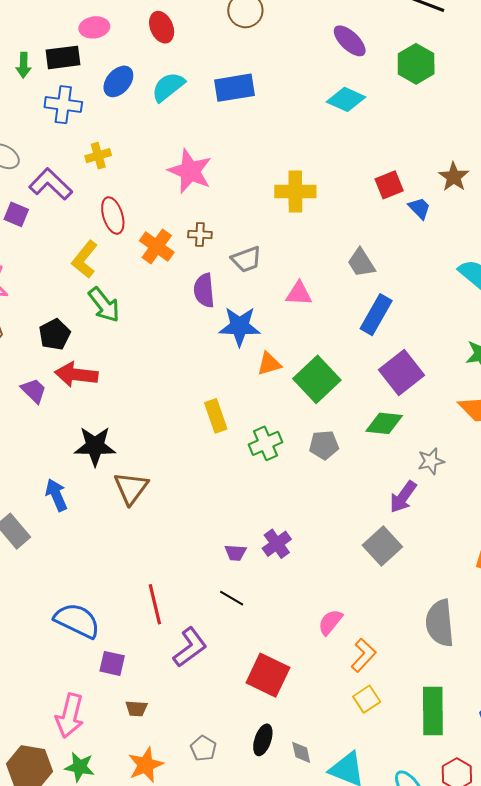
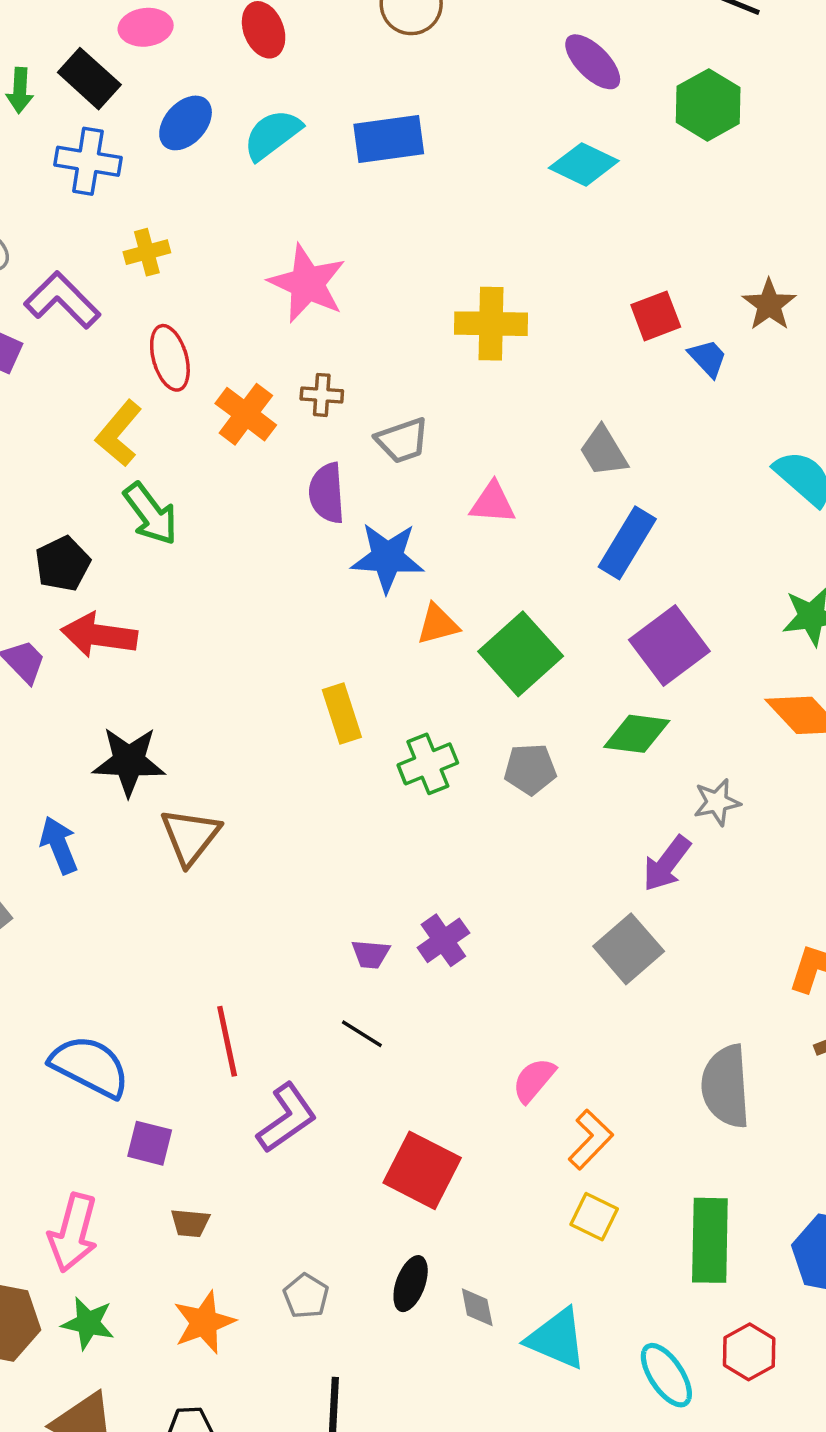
black rectangle: (63, 57) -> (89, 79), turned 48
yellow square: (367, 699) -> (594, 1217), turned -32

